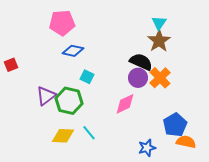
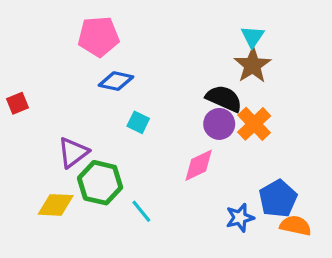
green hexagon: (69, 101) -> (100, 183), moved
yellow diamond: (63, 136) -> (56, 205), moved
blue star: (147, 148) -> (240, 218), moved

